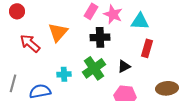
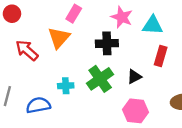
pink rectangle: (91, 11) -> (74, 14), moved

